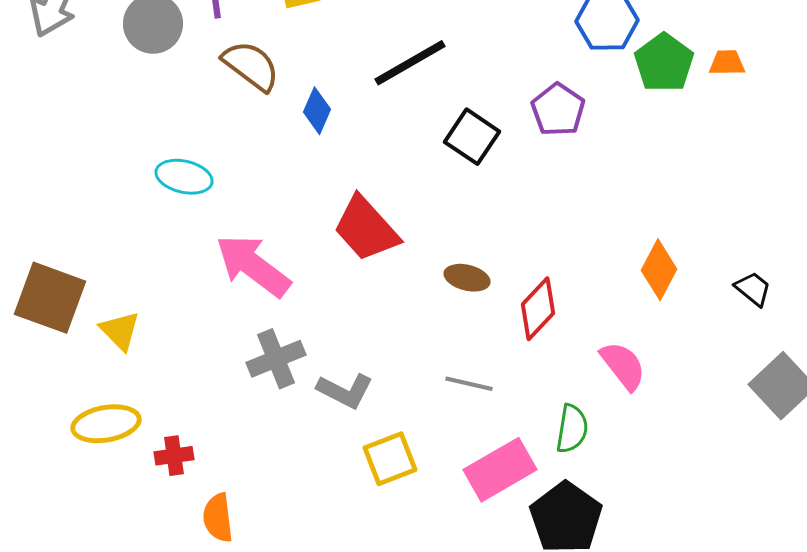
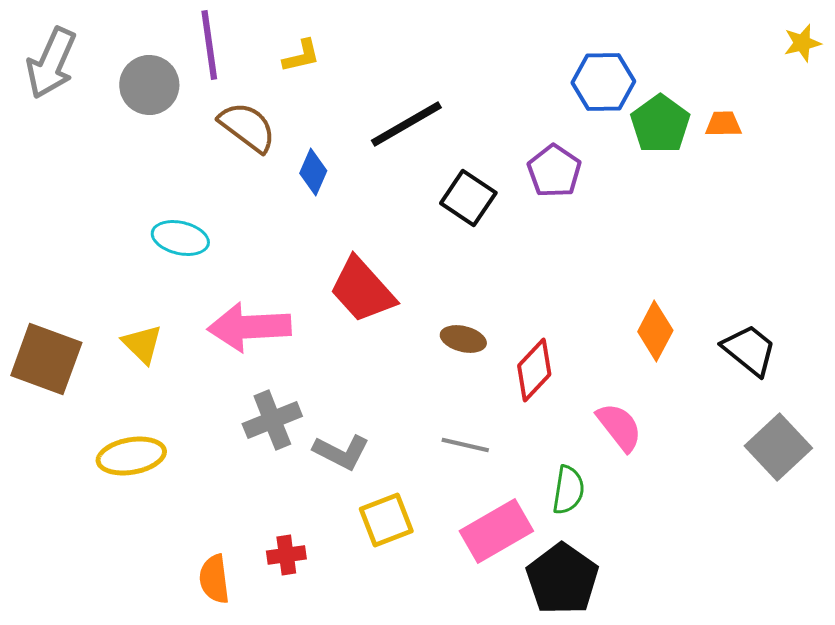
pink arrow: (253, 266) -> (249, 327), turned -40
black trapezoid: (753, 289) -> (749, 350), size x1.5
yellow triangle: (120, 331) -> (142, 344), moved
yellow ellipse: (106, 424) -> (131, 456), moved
red cross: (174, 456) -> (286, 555), moved

